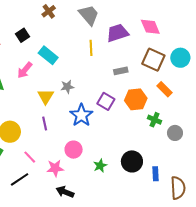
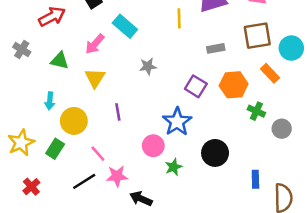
cyan circle: (180, 58) -> (291, 48), moved
brown square: (153, 60) -> (257, 36), turned -35
yellow triangle: (46, 96) -> (95, 78), moved
blue star: (81, 115) -> (177, 122), moved
black circle: (132, 161) -> (215, 153), moved
green star: (100, 166) -> (174, 167), moved
pink star: (55, 168) -> (117, 176), moved

